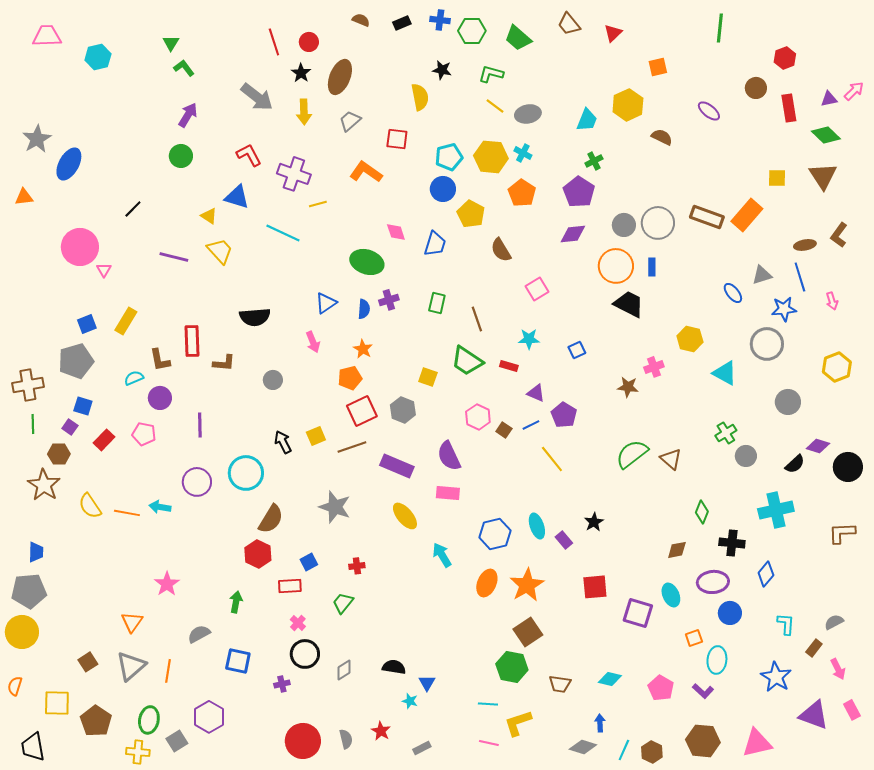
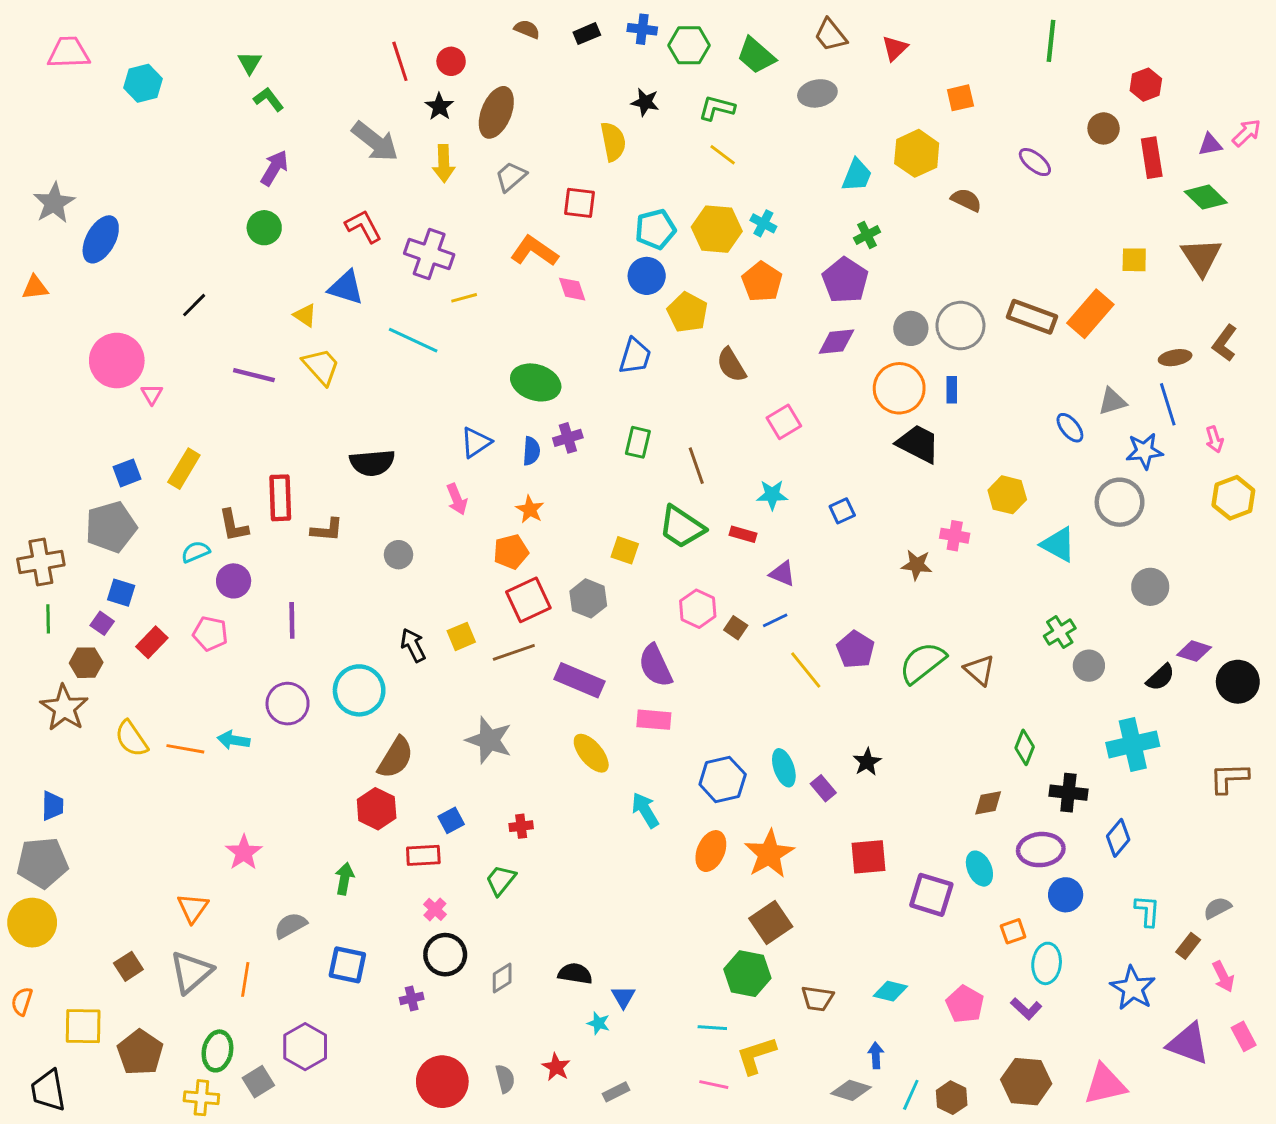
gray ellipse: (528, 114) -> (817, 93), moved
pink diamond: (396, 232) -> (572, 289), moved
pink cross: (654, 367) -> (955, 536), turned 30
yellow hexagon: (837, 367) -> (1233, 498), moved
purple pentagon: (564, 415) -> (855, 650), moved

